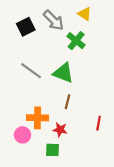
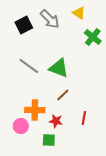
green cross: (76, 41) -> (93, 37), moved
brown line: (68, 102) -> (63, 95), turned 32
red line: (99, 123) -> (84, 118), moved

